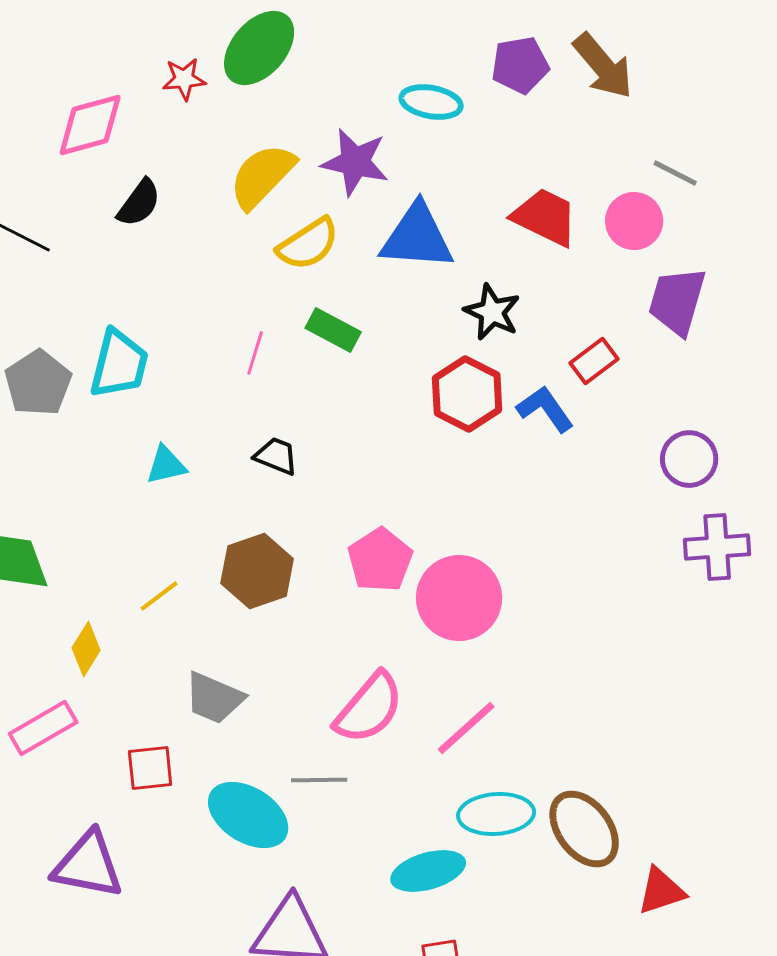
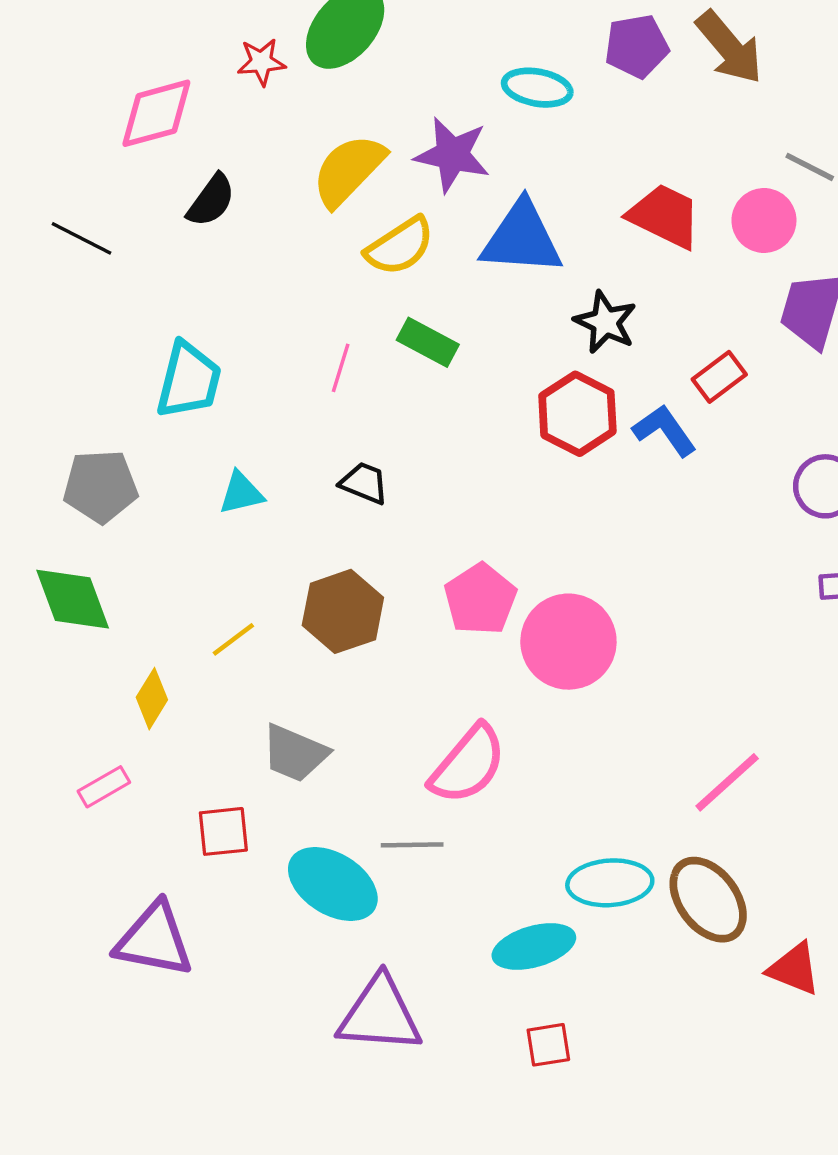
gray pentagon: (38, 383) -> (101, 486), moved, turned 30
pink rectangle: (43, 728) -> (104, 787), size x0.7
pink line: (466, 728) -> (727, 782), moved
red triangle: (661, 891) -> (794, 969), turned 40

